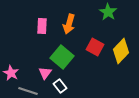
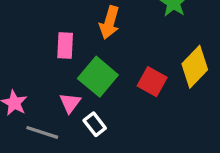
pink rectangle: (42, 26) -> (65, 45), moved
red square: (95, 47) -> (152, 82), moved

